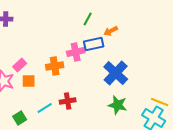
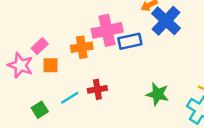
blue rectangle: (94, 44) -> (130, 41), moved
pink cross: (76, 52) -> (107, 30), size x1.4
blue cross: (116, 73) -> (166, 21), moved

